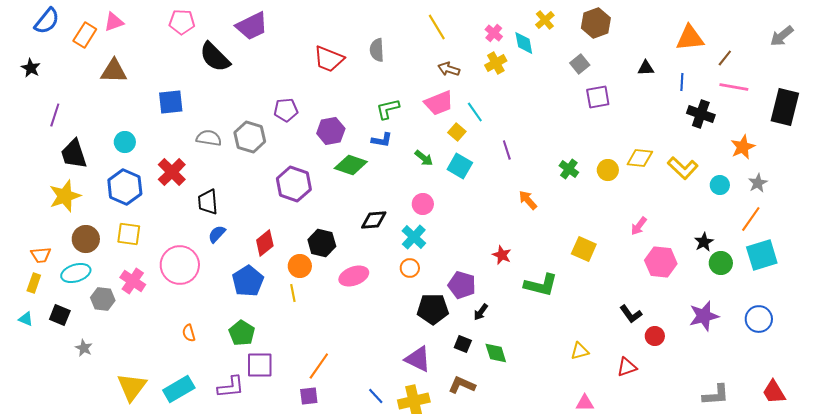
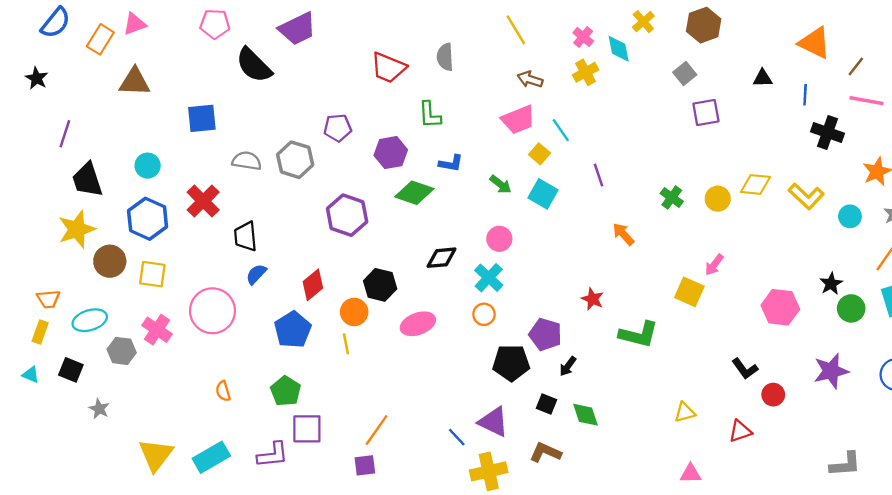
orange triangle: (690, 38) -> (815, 43), turned 32
green L-shape: (388, 109) -> (430, 115), moved, turned -80
pink arrow: (639, 226) -> (714, 265), moved
brown circle: (86, 239) -> (110, 261), moved
blue line: (376, 396) -> (457, 437), moved

